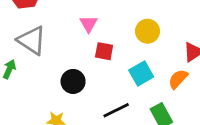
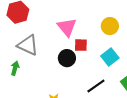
pink triangle: (89, 24) -> (67, 27), size x1.5
black circle: (73, 81) -> (67, 58), moved

